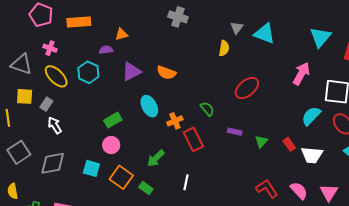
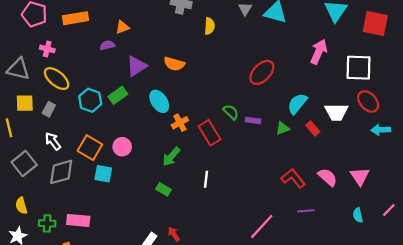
yellow semicircle: (224, 48) -> (210, 26), moved
cyan hexagon: (88, 72) -> (90, 100), moved
green semicircle: (207, 109) -> (231, 112), moved
cyan semicircle: (311, 116) -> (297, 104), moved
green rectangle: (113, 120) -> (118, 95), moved
orange cross: (175, 121) -> (180, 123), moved
white arrow: (55, 125) -> (53, 141), moved
green triangle: (261, 141) -> (283, 128), turned 32
white trapezoid: (312, 155) -> (336, 112), moved
orange square: (121, 177) -> (90, 148), moved

